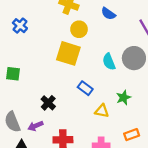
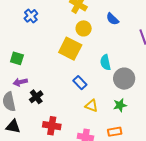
gray circle: (134, 58) -> (124, 79), moved
green star: (124, 98) -> (120, 105), moved
black cross: (48, 103) -> (36, 97), moved
purple arrow: (35, 126) -> (20, 82), moved

